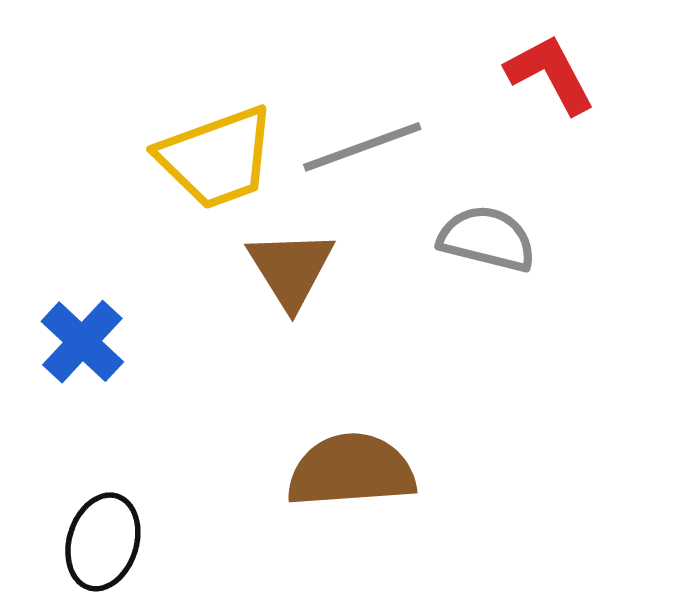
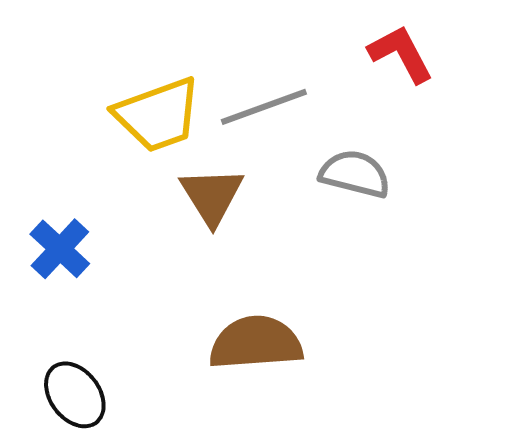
black ellipse: (103, 542) -> (75, 395), turned -54

